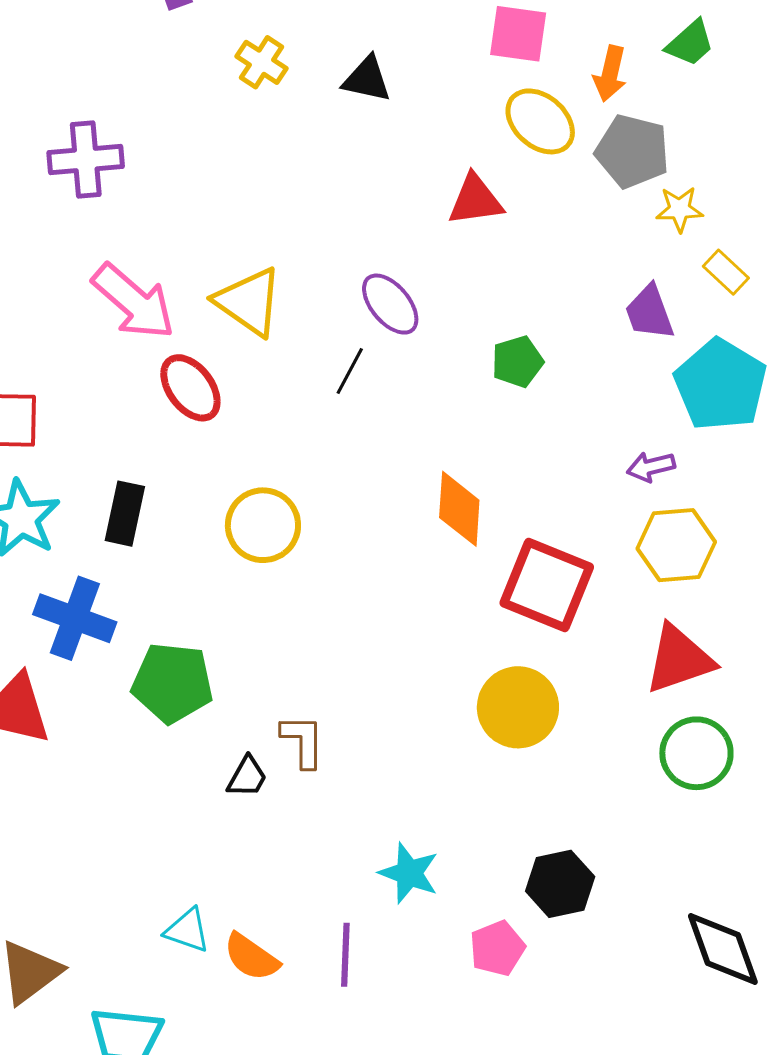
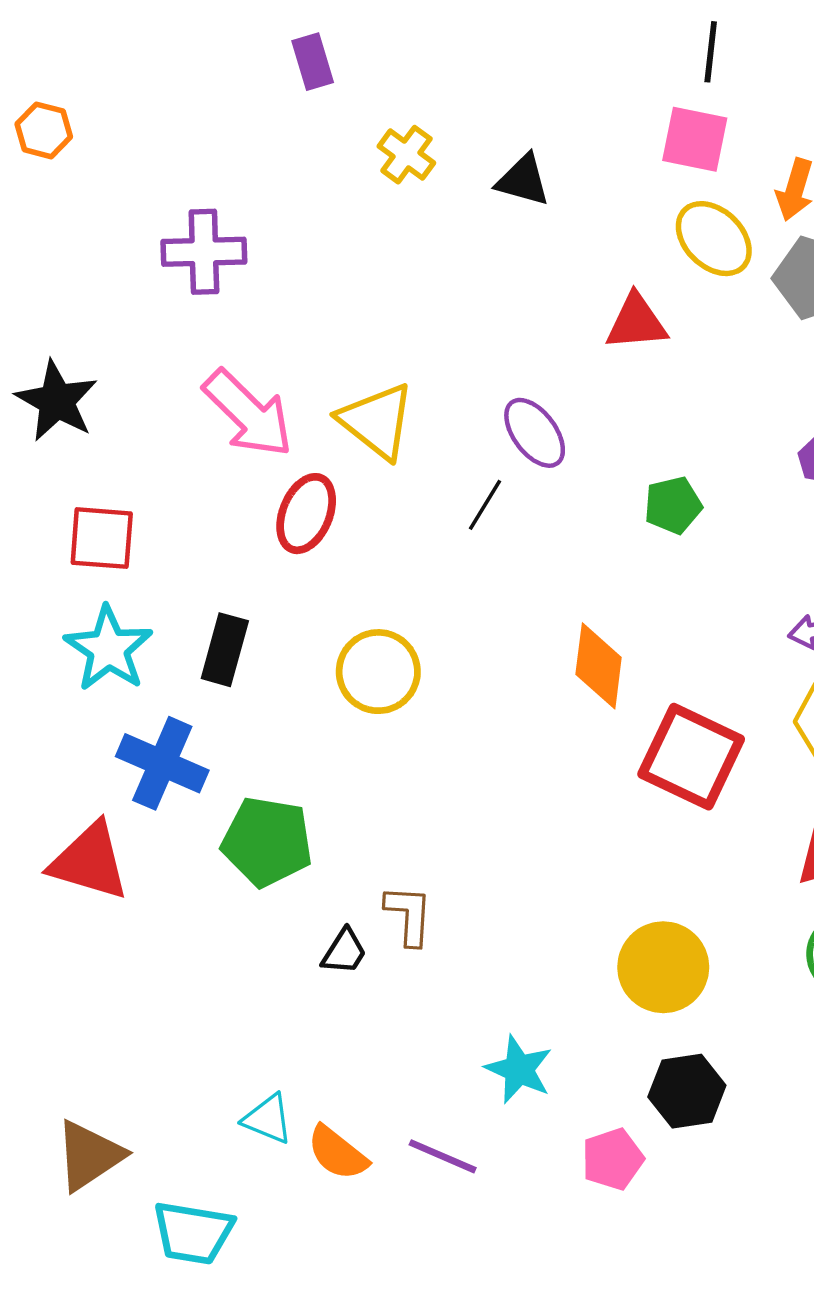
red ellipse: (190, 388) -> (306, 514), turned 56
yellow circle: (518, 707) -> (663, 967), moved
purple line: (345, 955) -> (443, 1156), turned -72

